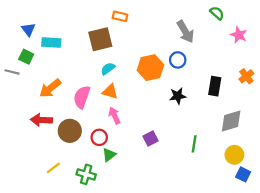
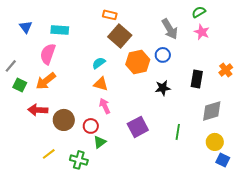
green semicircle: (217, 13) -> (199, 12), turned -72
pink star: (239, 35) -> (202, 32), moved
brown square: (100, 39) -> (120, 36), moved, turned -35
cyan rectangle: (51, 43) -> (60, 30), moved
green square: (26, 57) -> (20, 85), moved
gray line: (12, 72) -> (11, 66), turned -64
pink semicircle: (82, 97) -> (48, 54), moved
purple square: (150, 138) -> (138, 127), size x1.5

